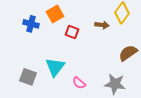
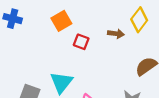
blue cross: (31, 24) -> (13, 19), moved

